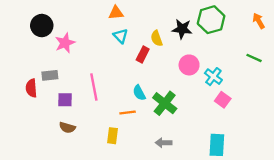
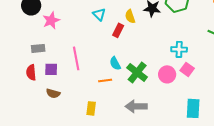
pink circle: (189, 65) -> (167, 74), moved
cyan cross: (213, 77) -> (179, 49), turned -35
red semicircle: (31, 88) -> (31, 72), moved
yellow rectangle: (113, 136) -> (91, 108), moved
gray arrow: (164, 143) -> (136, 106), size x1.5
cyan rectangle: (217, 145) -> (193, 108), moved

